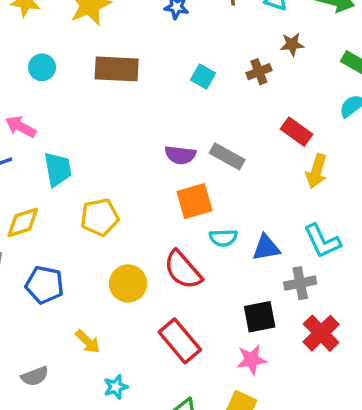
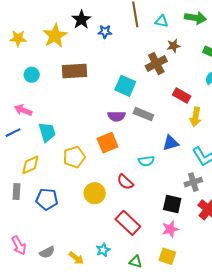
brown cross: (259, 72) -> (156, 64), size x1.5
cyan square: (203, 77) -> (125, 86), moved, size x1.5
orange square: (195, 201) -> (108, 143), moved
blue triangle: (266, 248) -> (171, 143), moved
red semicircle: (183, 270) -> (125, 182), size x0.7
black square: (260, 317) -> (172, 204), turned 30
yellow arrow: (88, 342) -> (76, 258), moved
cyan star: (116, 387) -> (103, 250), moved

